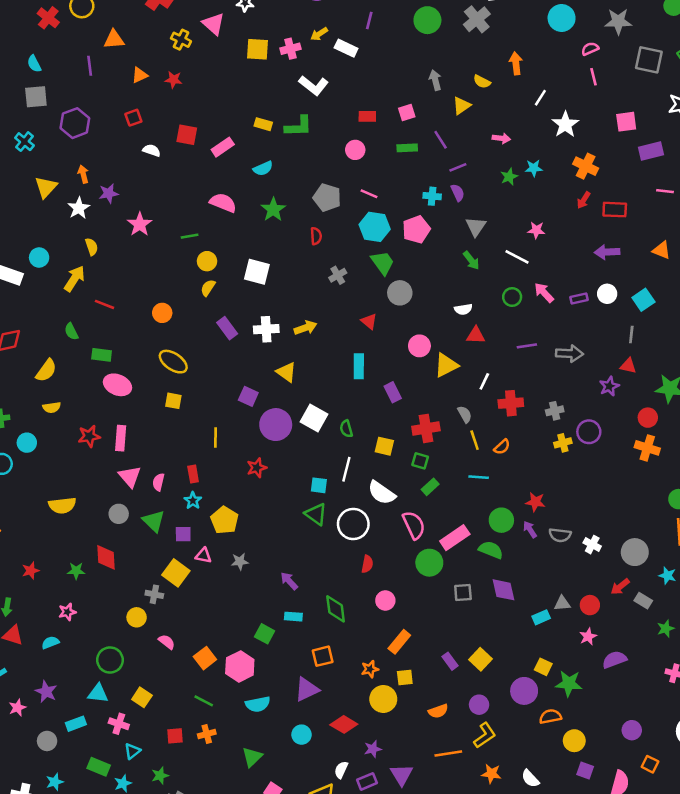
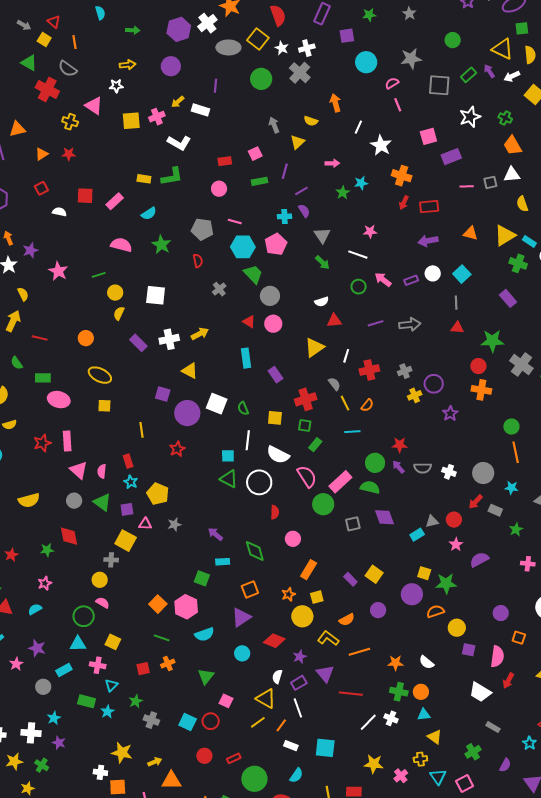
purple line: (441, 140) -> (285, 171), turned 56
pink circle: (419, 346) -> (273, 324), moved
purple star: (609, 386) -> (450, 414), moved
pink semicircle: (167, 642) -> (103, 603), moved
yellow L-shape: (485, 735) -> (328, 638), moved, turned -100

